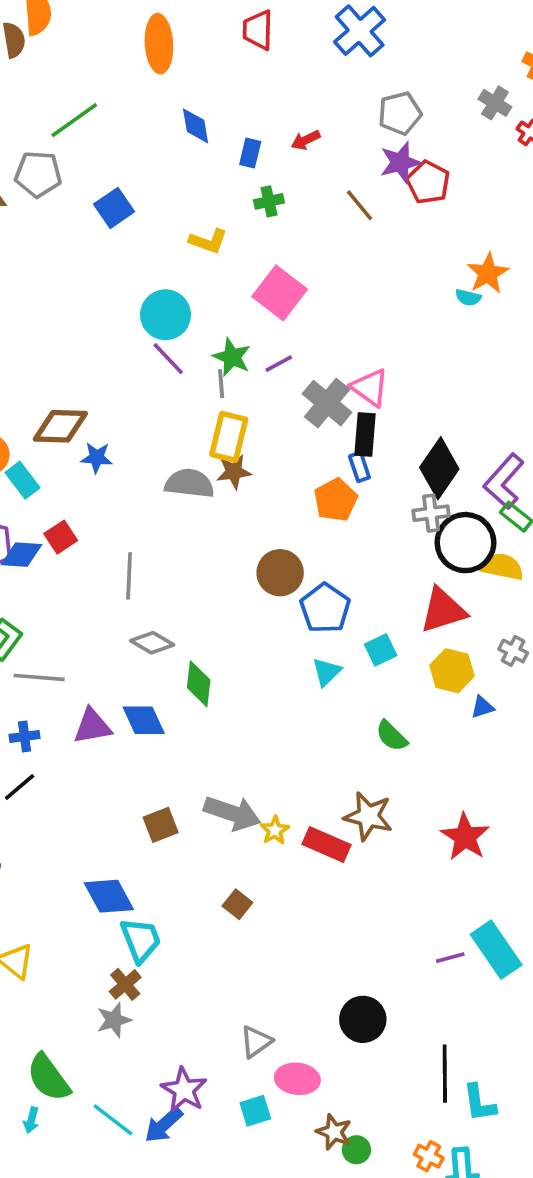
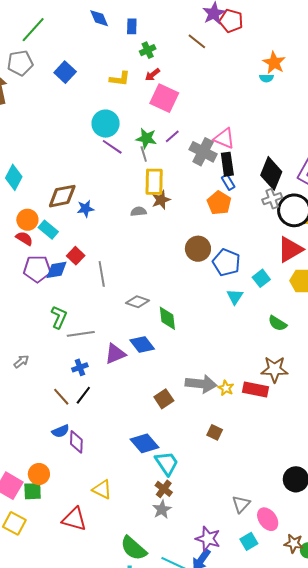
red arrow: (305, 140) -> (153, 75), moved
gray semicircle: (189, 483) -> (139, 211), size x0.6
gray line: (129, 576) -> (102, 274), moved
pink ellipse: (297, 1079) -> (268, 519), turned 60

